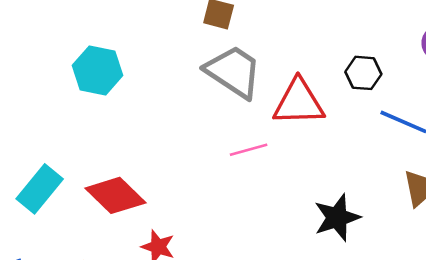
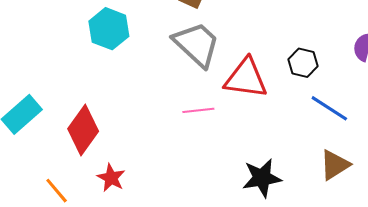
cyan hexagon: (98, 70) -> (109, 29), moved
red diamond: (115, 195) -> (83, 130), turned 72

